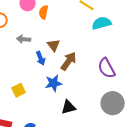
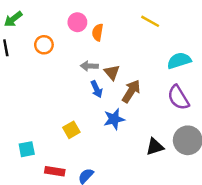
cyan semicircle: (102, 23) -> (179, 61), moved
gray arrow: (24, 39) -> (89, 66), moved
black triangle: (69, 107) -> (155, 147), moved

